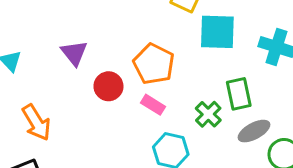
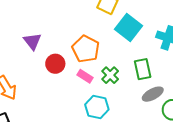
cyan square: (217, 32) -> (128, 28), turned 36
green cross: (208, 114) -> (110, 75), moved

